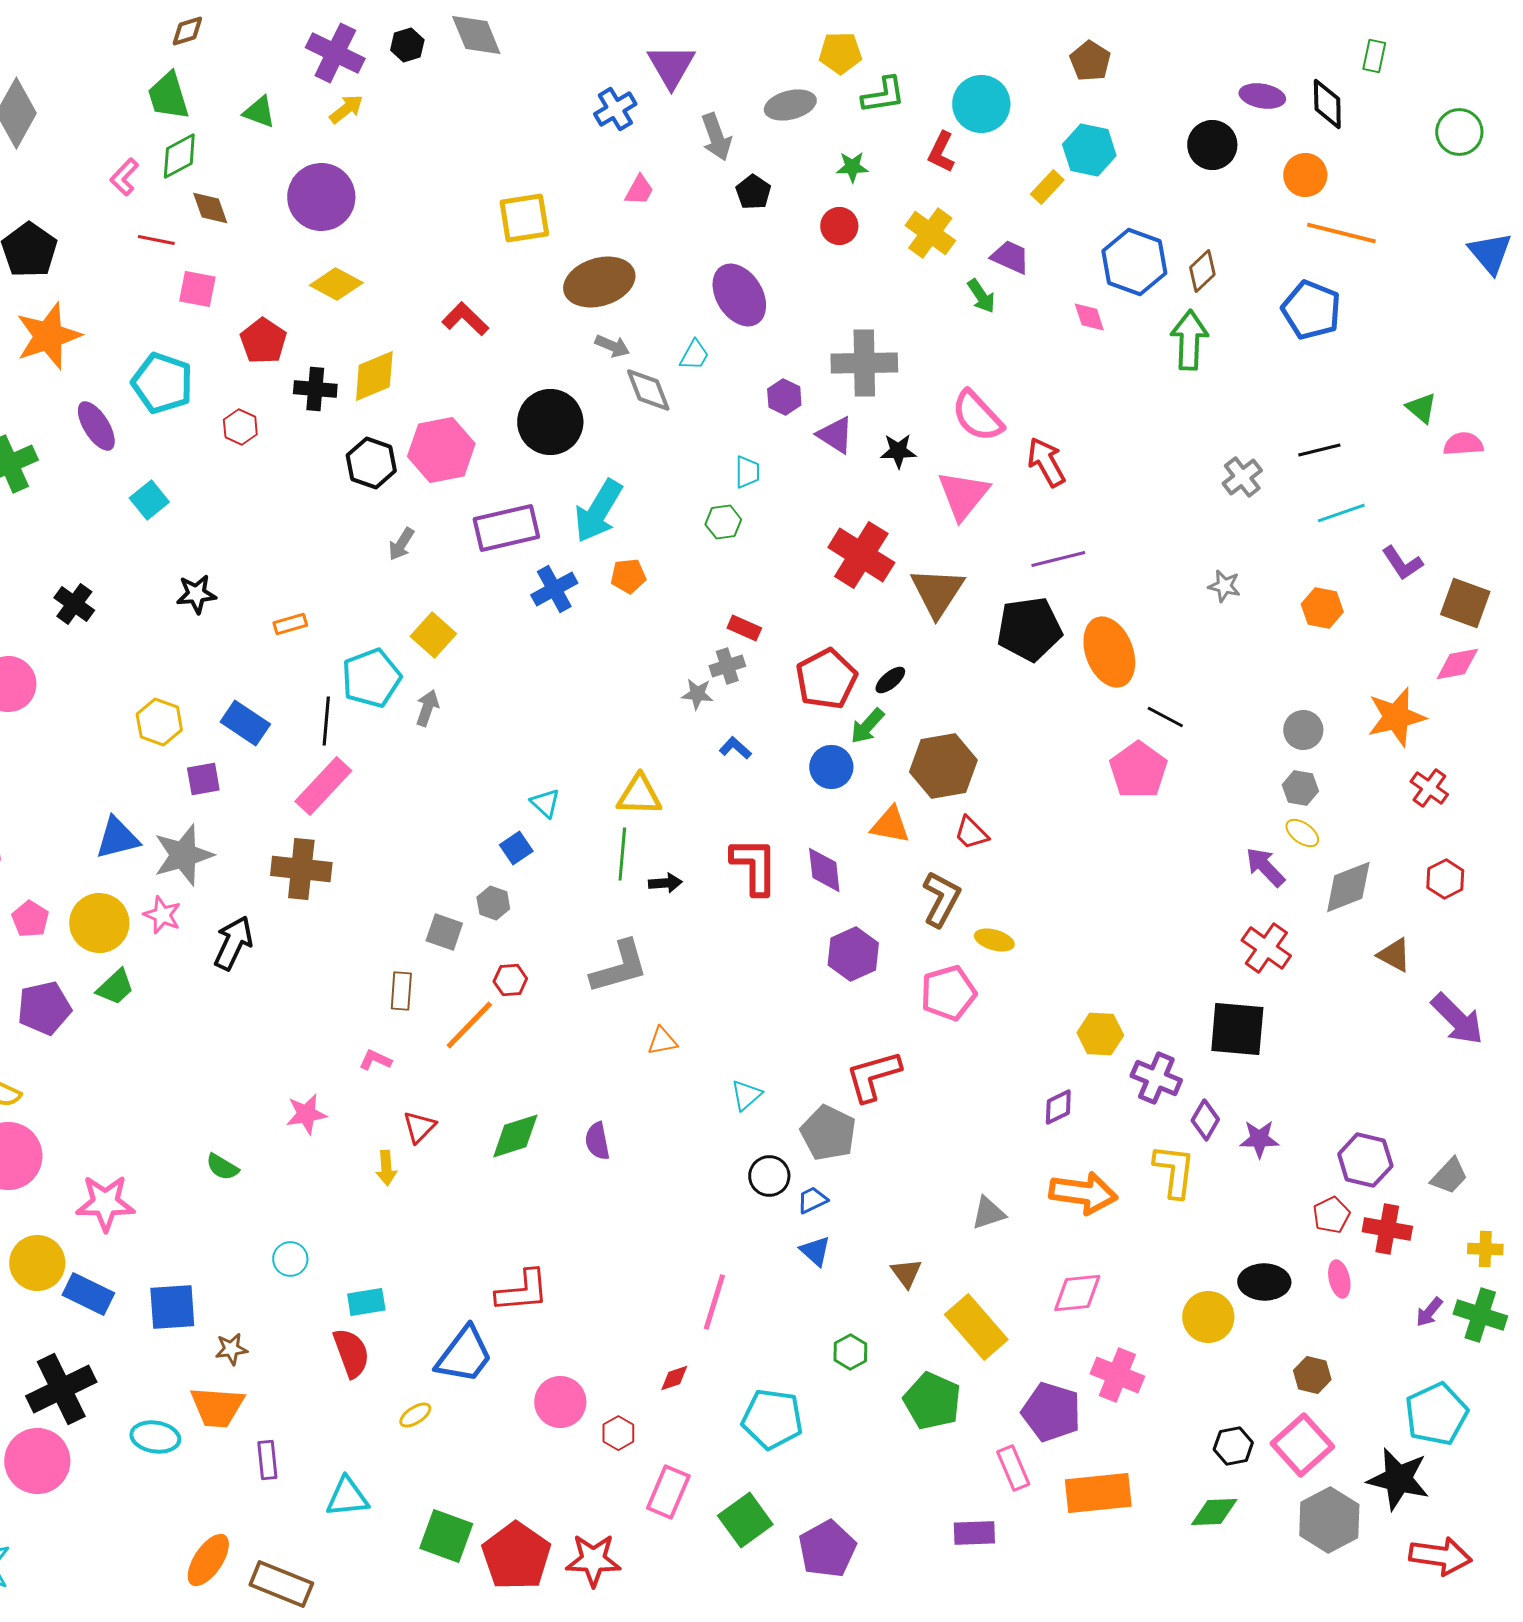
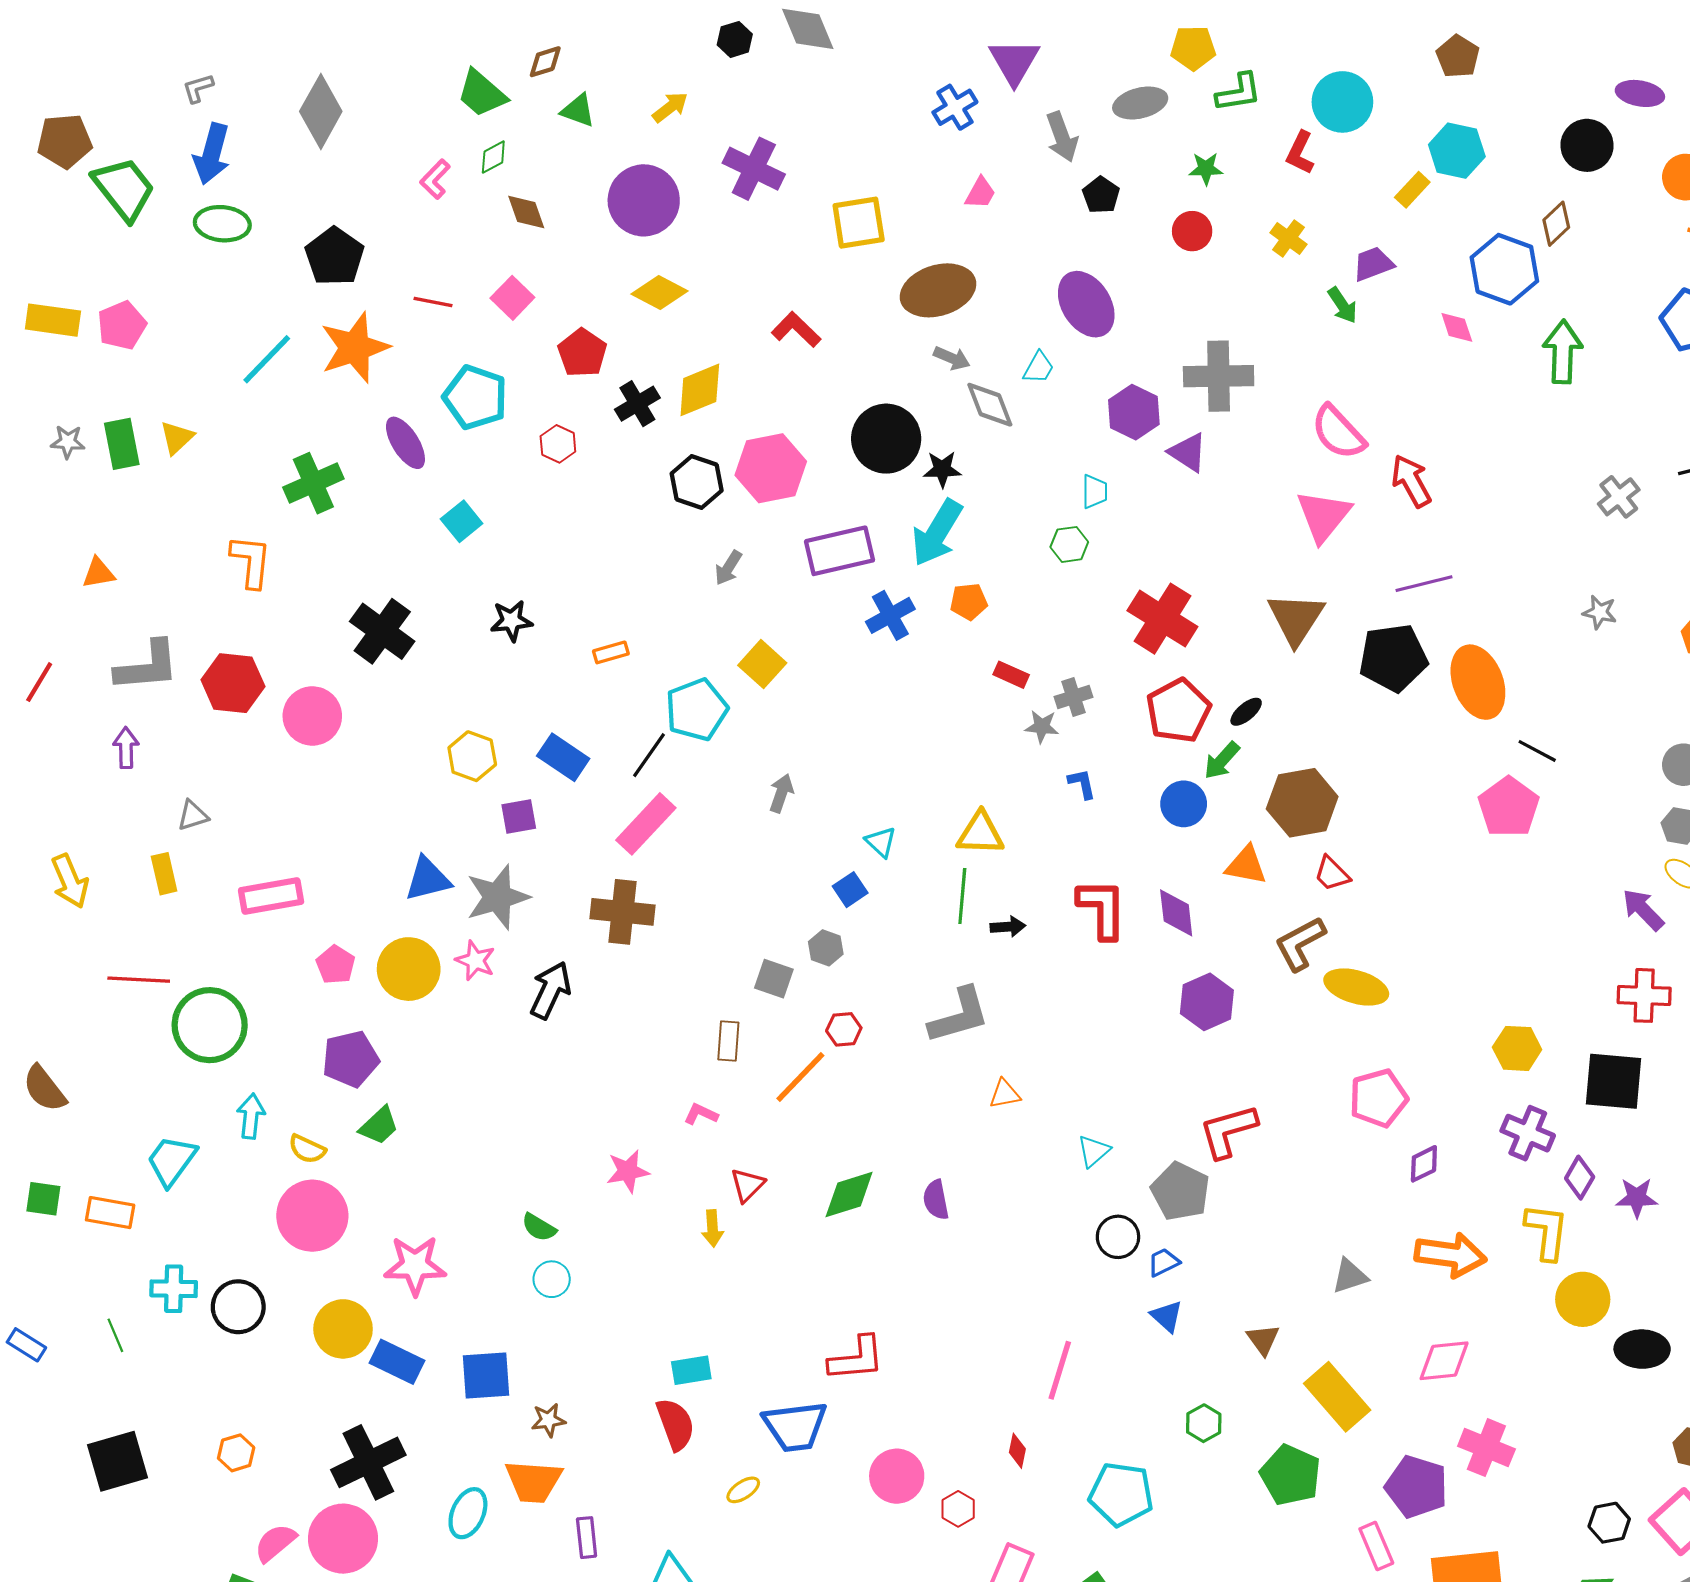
brown diamond: (187, 31) -> (545, 62), moved
purple cross: (335, 53) -> (754, 169), moved
green trapezoid: (168, 96) -> (482, 93), turned -32
green diamond: (179, 156) -> (493, 157), size x0.7
yellow cross: (930, 233) -> (1288, 239), size x0.7
red line: (156, 240) -> (433, 302), moved
purple trapezoid: (1010, 257) -> (1373, 264), turned -45
brown diamond: (1202, 271) -> (1556, 224), moved
pink square: (197, 289) -> (512, 298), turned 33
black cross: (315, 389) -> (637, 404), turned -36
purple hexagon: (784, 397) -> (1134, 412), size x1.4
black star: (898, 451) -> (942, 469), moved
red cross: (861, 555) -> (1162, 619), moved
black cross: (74, 604) -> (382, 631), size x1.5
red rectangle: (744, 628) -> (1011, 675), moved
gray arrow: (427, 708) -> (781, 793), moved
black line: (326, 721) -> (649, 755), turned 30
blue L-shape: (735, 748) -> (1082, 784), turned 36
brown L-shape: (941, 899) -> (1300, 944), turned -146
yellow ellipse: (994, 940) -> (1356, 987), size x1.5
red cross: (1266, 948) -> (1644, 995), turned -33
green trapezoid: (115, 987) -> (379, 1126), moved
pink pentagon: (948, 993) -> (1378, 1098), moved
yellow hexagon: (1100, 1034) -> (1517, 1048), moved
cyan circle: (290, 1259) -> (552, 1279), moved
yellow circle: (1208, 1317) -> (1583, 1299), moved
blue trapezoid: (464, 1355) -> (795, 1426), turned 46
red diamond: (674, 1378) -> (1017, 1451), turned -60
cyan ellipse: (155, 1437) -> (468, 1513), turned -75

